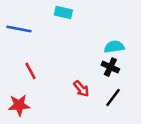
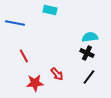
red arrow: (81, 89) -> (57, 74), moved
red star: (19, 105) -> (35, 83), moved

